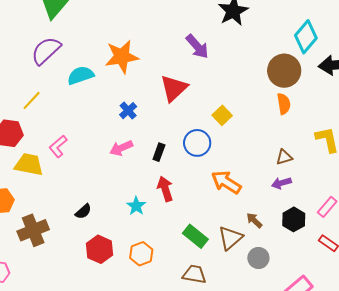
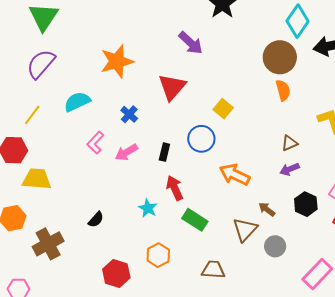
cyan semicircle: (81, 75) -> (77, 102), moved
pink L-shape: (58, 146) -> (95, 143), moved
green rectangle: (195, 236) -> (195, 220), moved
red hexagon: (99, 249) -> (116, 273), moved

